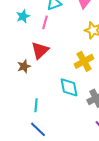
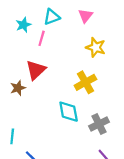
cyan star: (23, 16) -> (23, 25), moved
cyan line: (36, 105) -> (12, 136), moved

